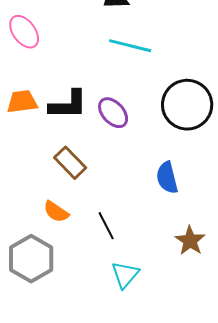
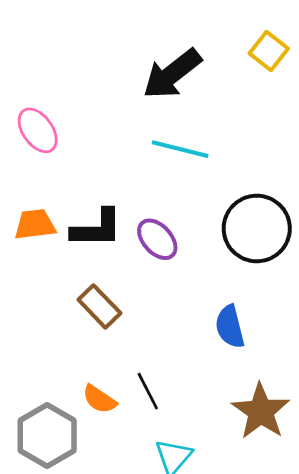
orange semicircle: (56, 212) -> (99, 399), moved
brown star: (190, 241) -> (261, 411), size x1.4

